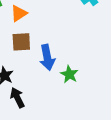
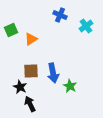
brown square: (21, 42) -> (31, 71), moved

